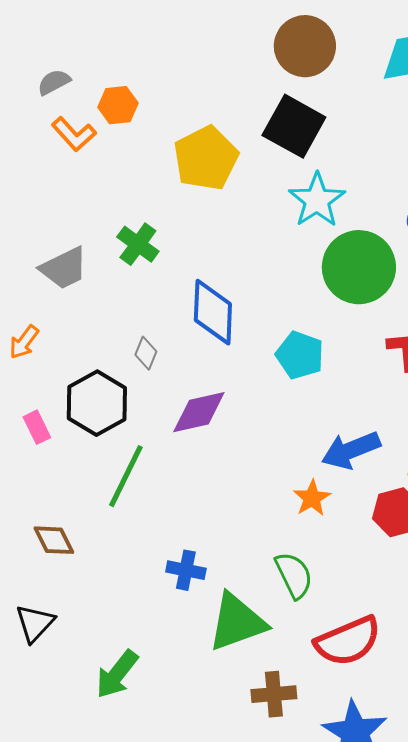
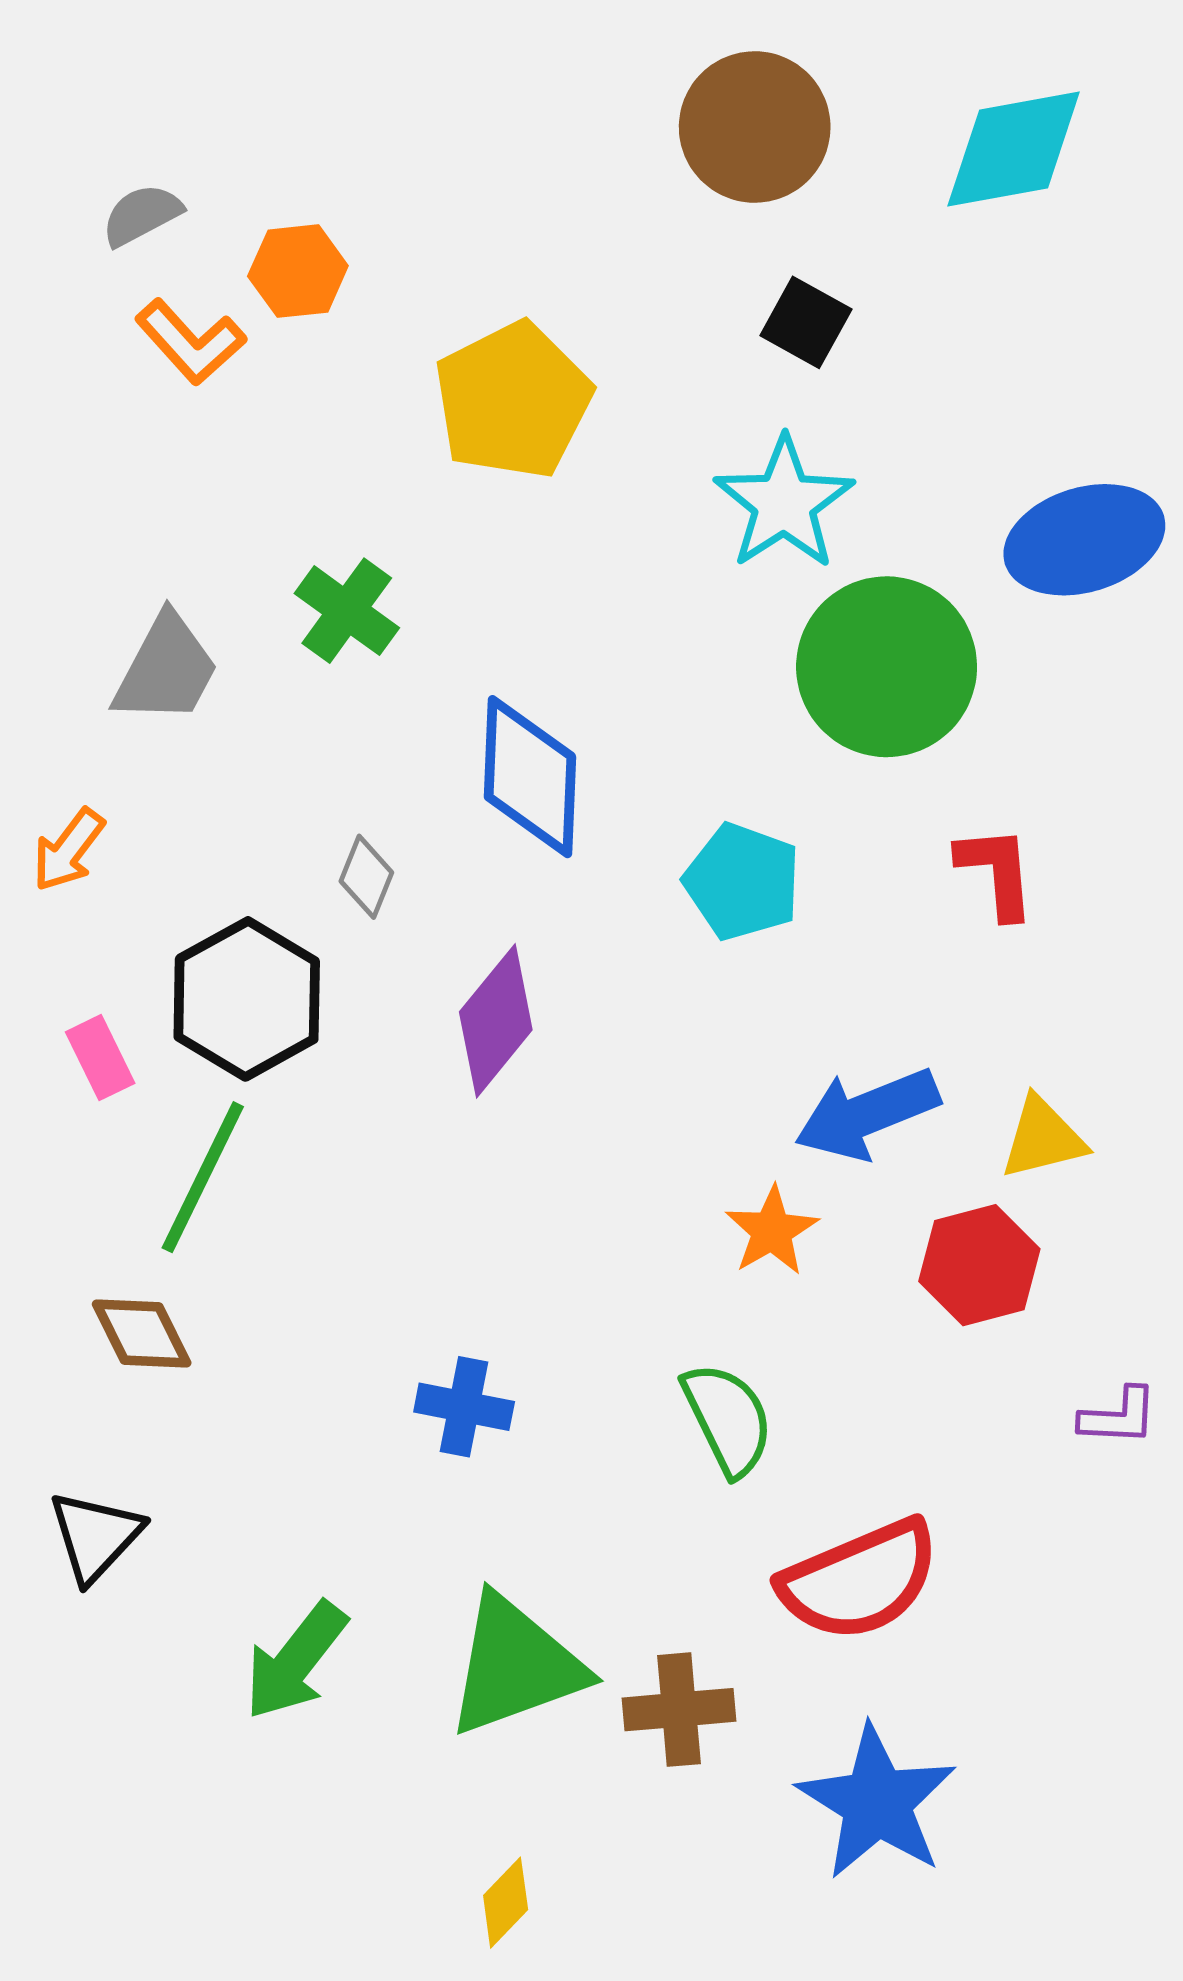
black square: (294, 126) -> (806, 322), moved, size x0.6
gray trapezoid: (64, 268) -> (166, 669), turned -36
purple diamond: (199, 412) -> (496, 1021), turned -38
green line: (126, 476) -> (203, 1177), moved
green triangle: (237, 622) -> (515, 1666), moved

